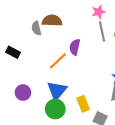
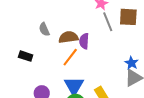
brown semicircle: (52, 21) -> (68, 37), moved

